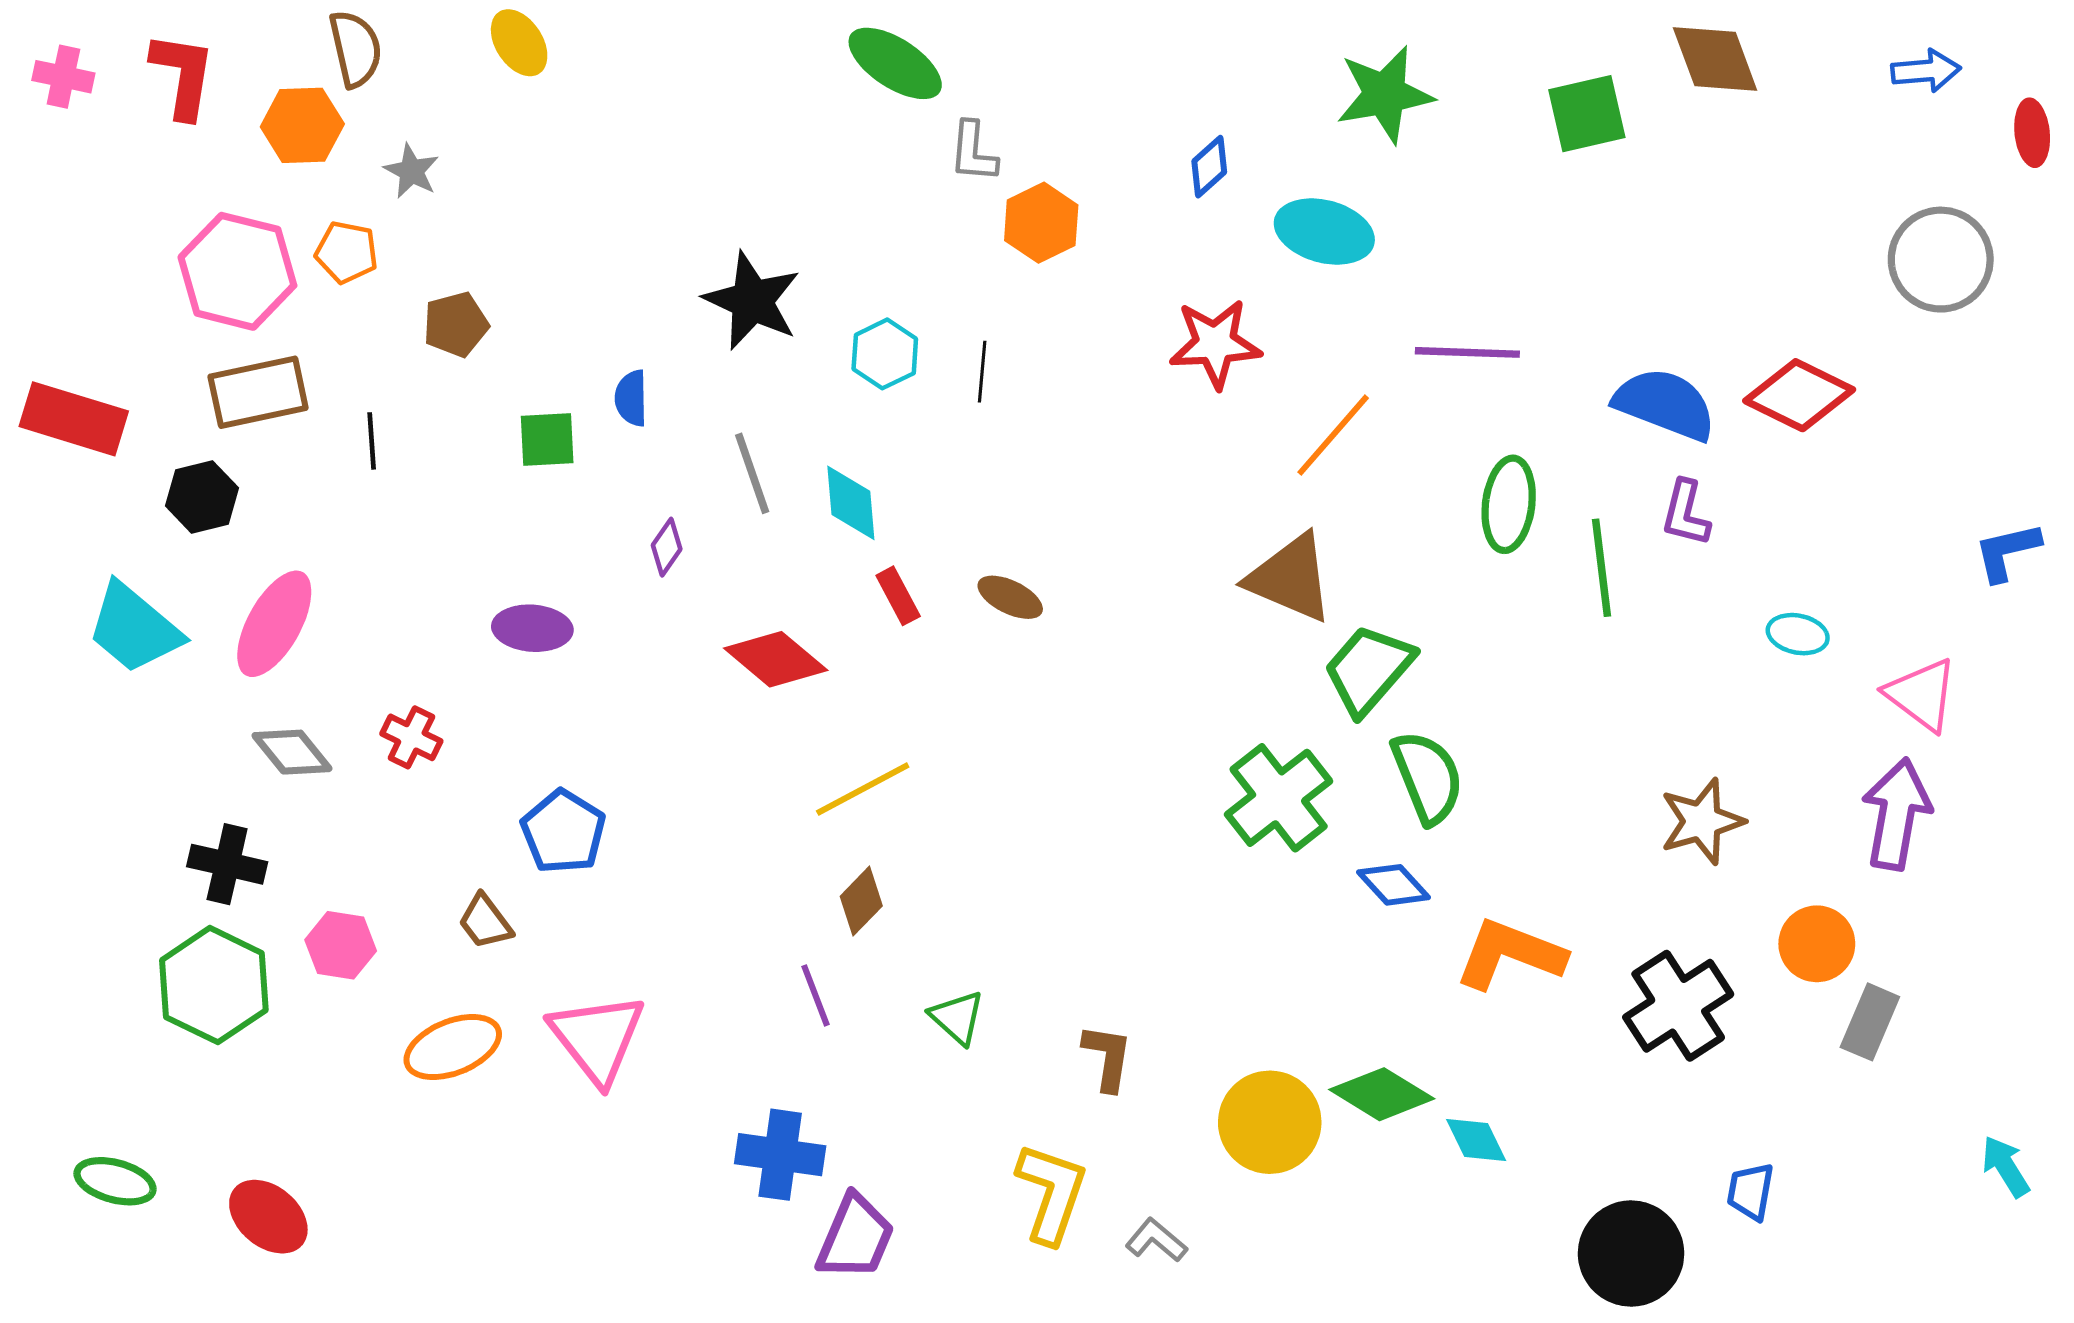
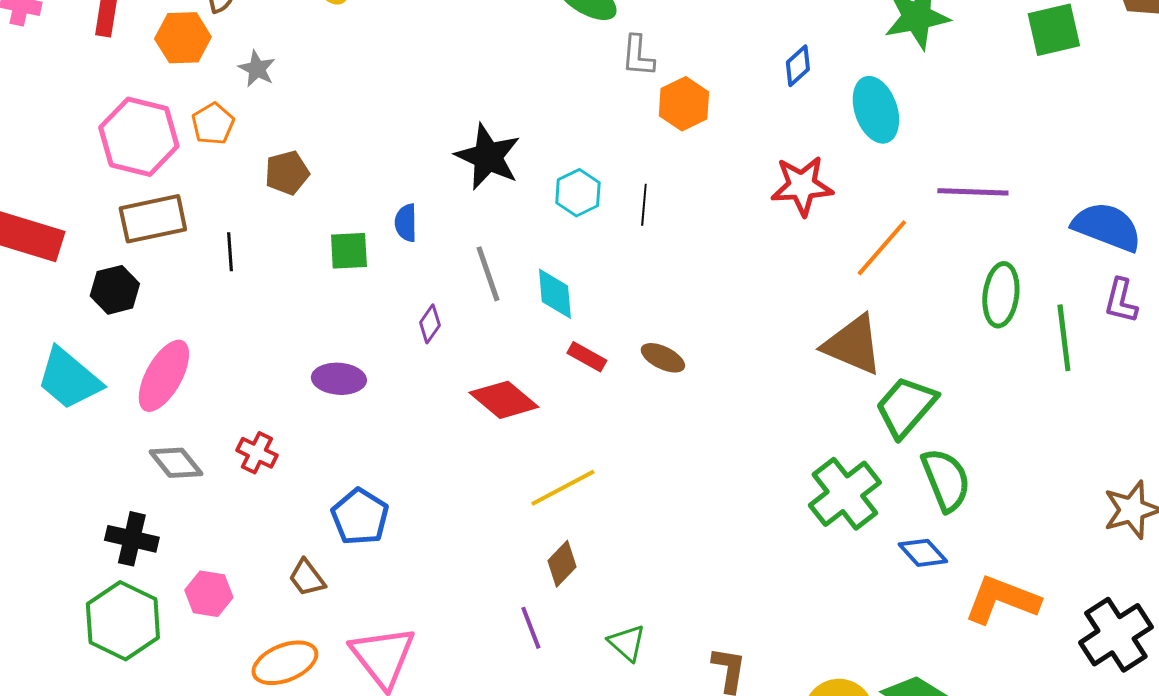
cyan ellipse: (1324, 232) -> (876, 110), turned 56
orange pentagon: (347, 252) -> (213, 124), turned 30
red rectangle: (898, 596) -> (587, 357), turned -33

